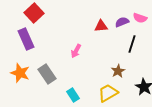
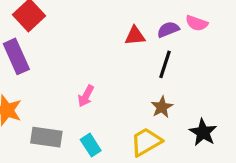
black line: (132, 44) -> (165, 64), moved
pink arrow: (76, 51) -> (86, 96), moved
gray rectangle: (47, 74) -> (46, 137), moved, turned -48

